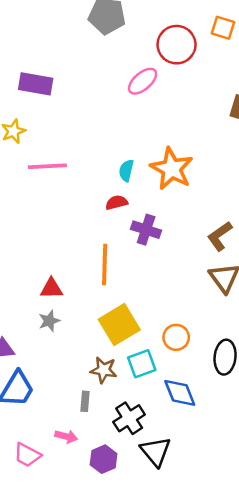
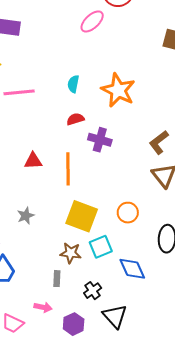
cyan semicircle: (126, 171) -> (73, 84), moved
red triangle: (51, 288) -> (33, 161), moved
yellow square: (119, 325) -> (82, 216), turned -36
orange circle: (176, 337) -> (128, 213), moved
black cross: (129, 418) -> (93, 291), size x0.7

